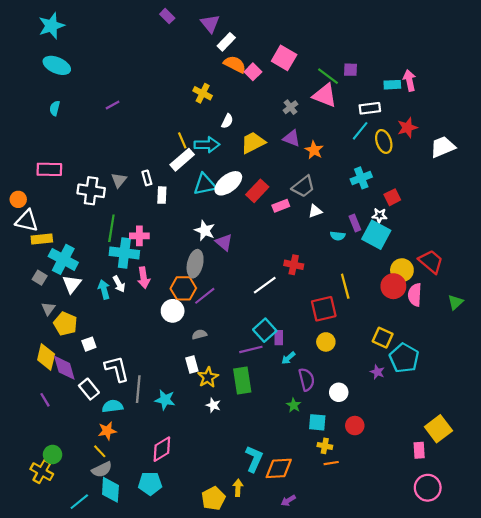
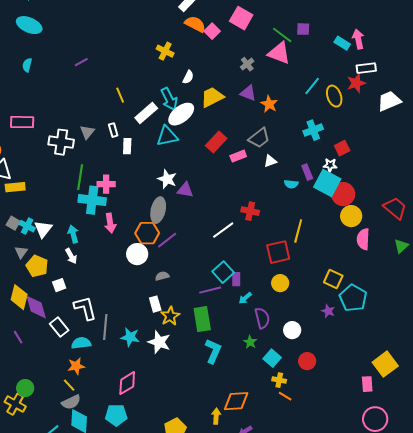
cyan rectangle: (392, 85) -> (342, 43), turned 35
white rectangle: (370, 108) -> (366, 68), moved
yellow line: (182, 140) -> (120, 95), moved
cyan arrow: (207, 145) -> (169, 99), turned 65
white ellipse: (228, 183) -> (181, 114), moved
purple triangle: (224, 242) -> (185, 190), turned -30
cyan cross: (63, 259) -> (27, 226), moved, size x0.6
red trapezoid: (431, 262) -> (395, 208), moved
white arrow: (119, 284) -> (71, 256), moved
yellow line: (345, 286) -> (298, 231), turned 30
red circle: (393, 286) -> (343, 194), moved
white star: (213, 405) -> (159, 342), moved, size x1.6
cyan square: (317, 422) -> (272, 358), turned 36
cyan L-shape: (254, 459) -> (213, 351), moved
orange line: (331, 463) -> (285, 396), turned 40
yellow arrow: (238, 488) -> (216, 416), moved

